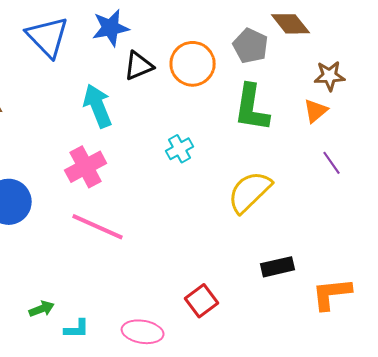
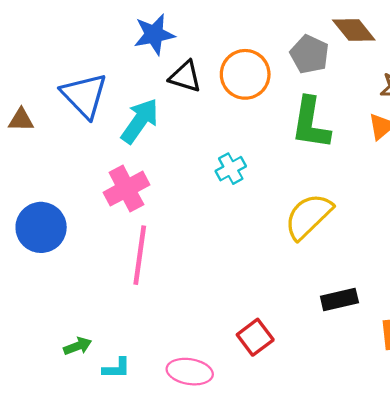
blue triangle: (48, 37) -> (84, 95), moved
black triangle: (139, 66) -> (185, 77), turned 40
cyan arrow: (98, 106) -> (140, 121), turned 57
pink line: (98, 227) -> (140, 255), turned 74

